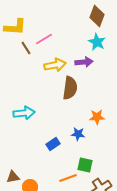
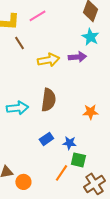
pink line: (44, 39) -> (37, 16), moved
brown semicircle: (70, 88) -> (48, 100), moved
blue star: (78, 134) -> (69, 143), moved
orange line: (68, 178) -> (61, 173), turned -36

